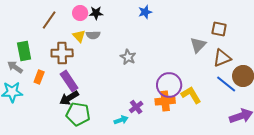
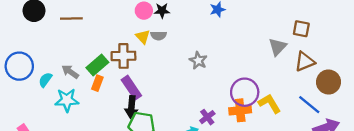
brown line: (49, 20) -> (71, 19), moved, turned 54
green rectangle: (24, 51) -> (97, 65), moved, turned 60
blue line: (226, 84) -> (309, 105), moved
black arrow: (69, 98) -> (131, 107), turned -54

